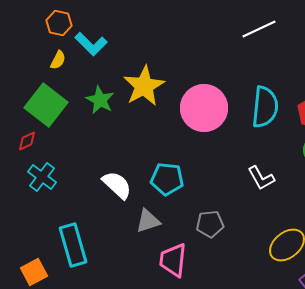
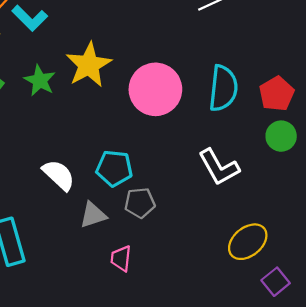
white L-shape: (261, 178) -> (219, 167), size x1.4
gray pentagon: (210, 224) -> (140, 203), moved
pink trapezoid: (173, 260) -> (121, 258), size x0.7

